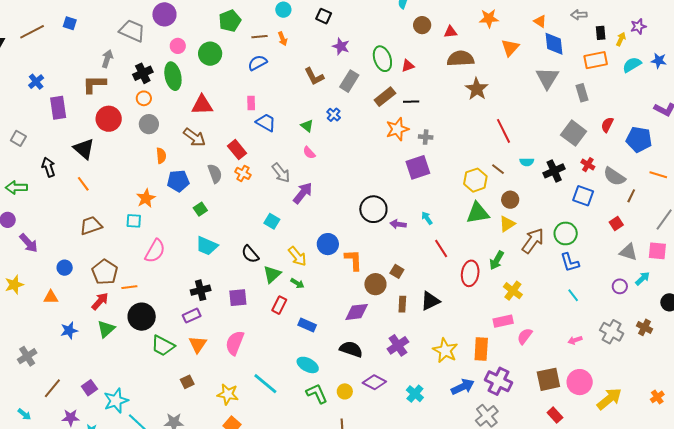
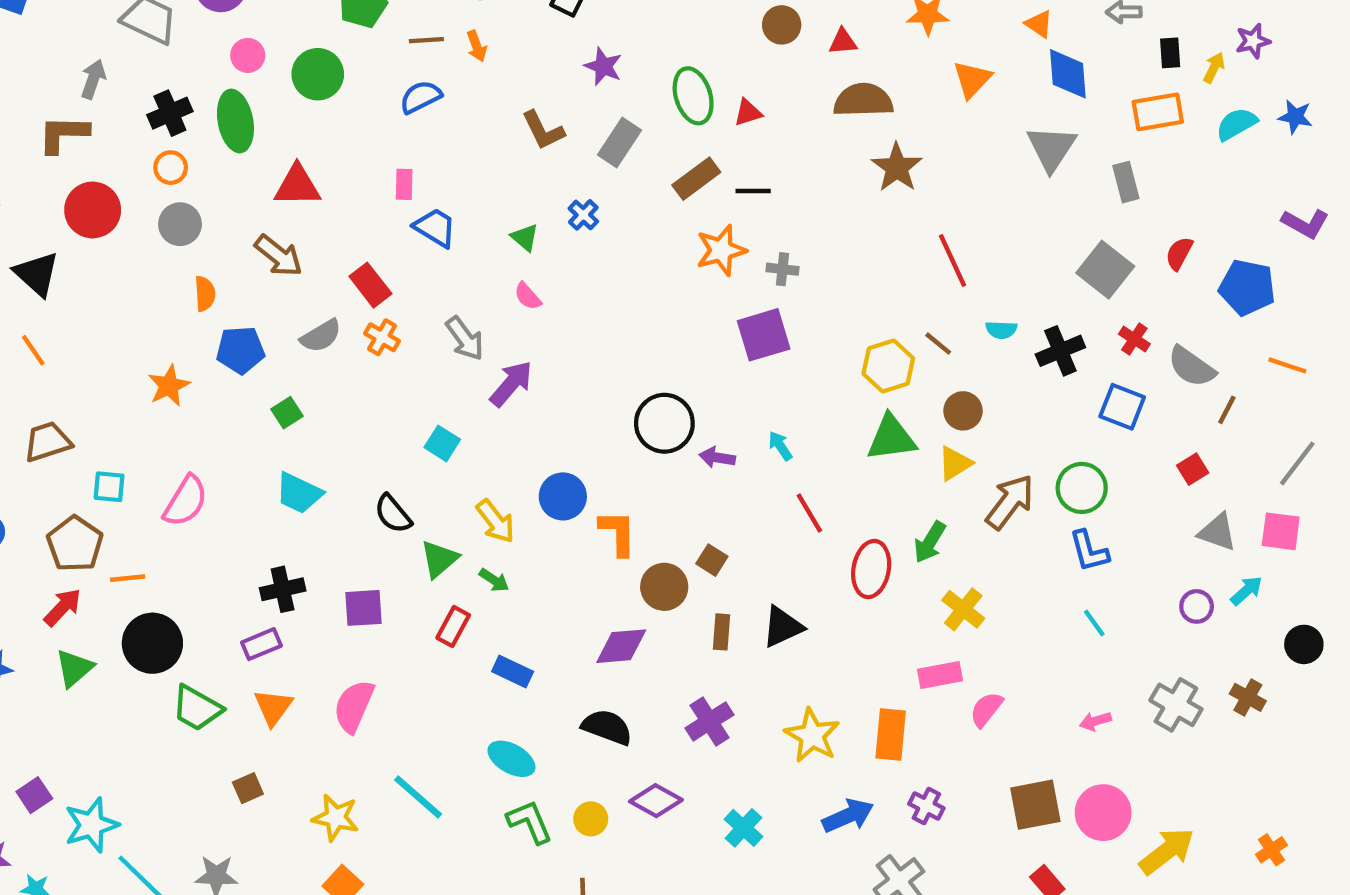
gray semicircle: (215, 174) -> (321, 336), turned 78
cyan square: (134, 221) -> (109, 487), moved
purple cross: (498, 381) -> (926, 806), size x0.6

